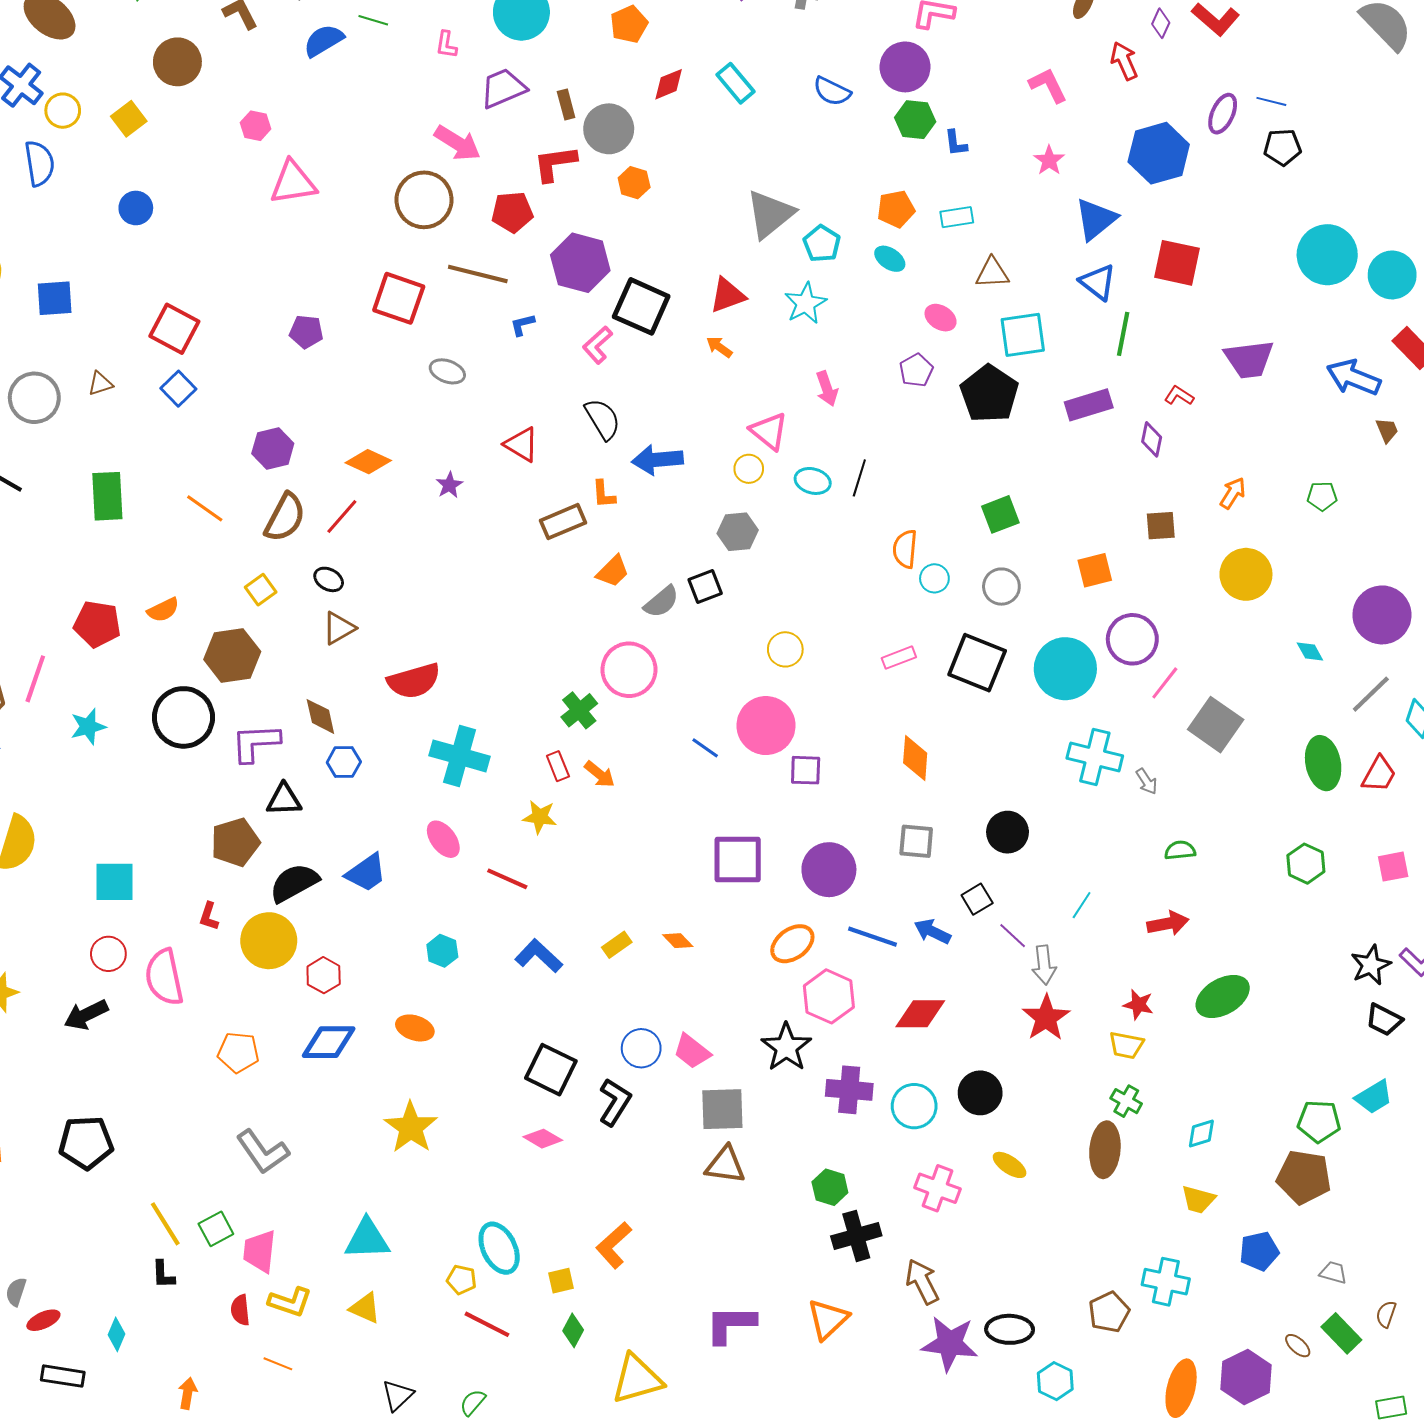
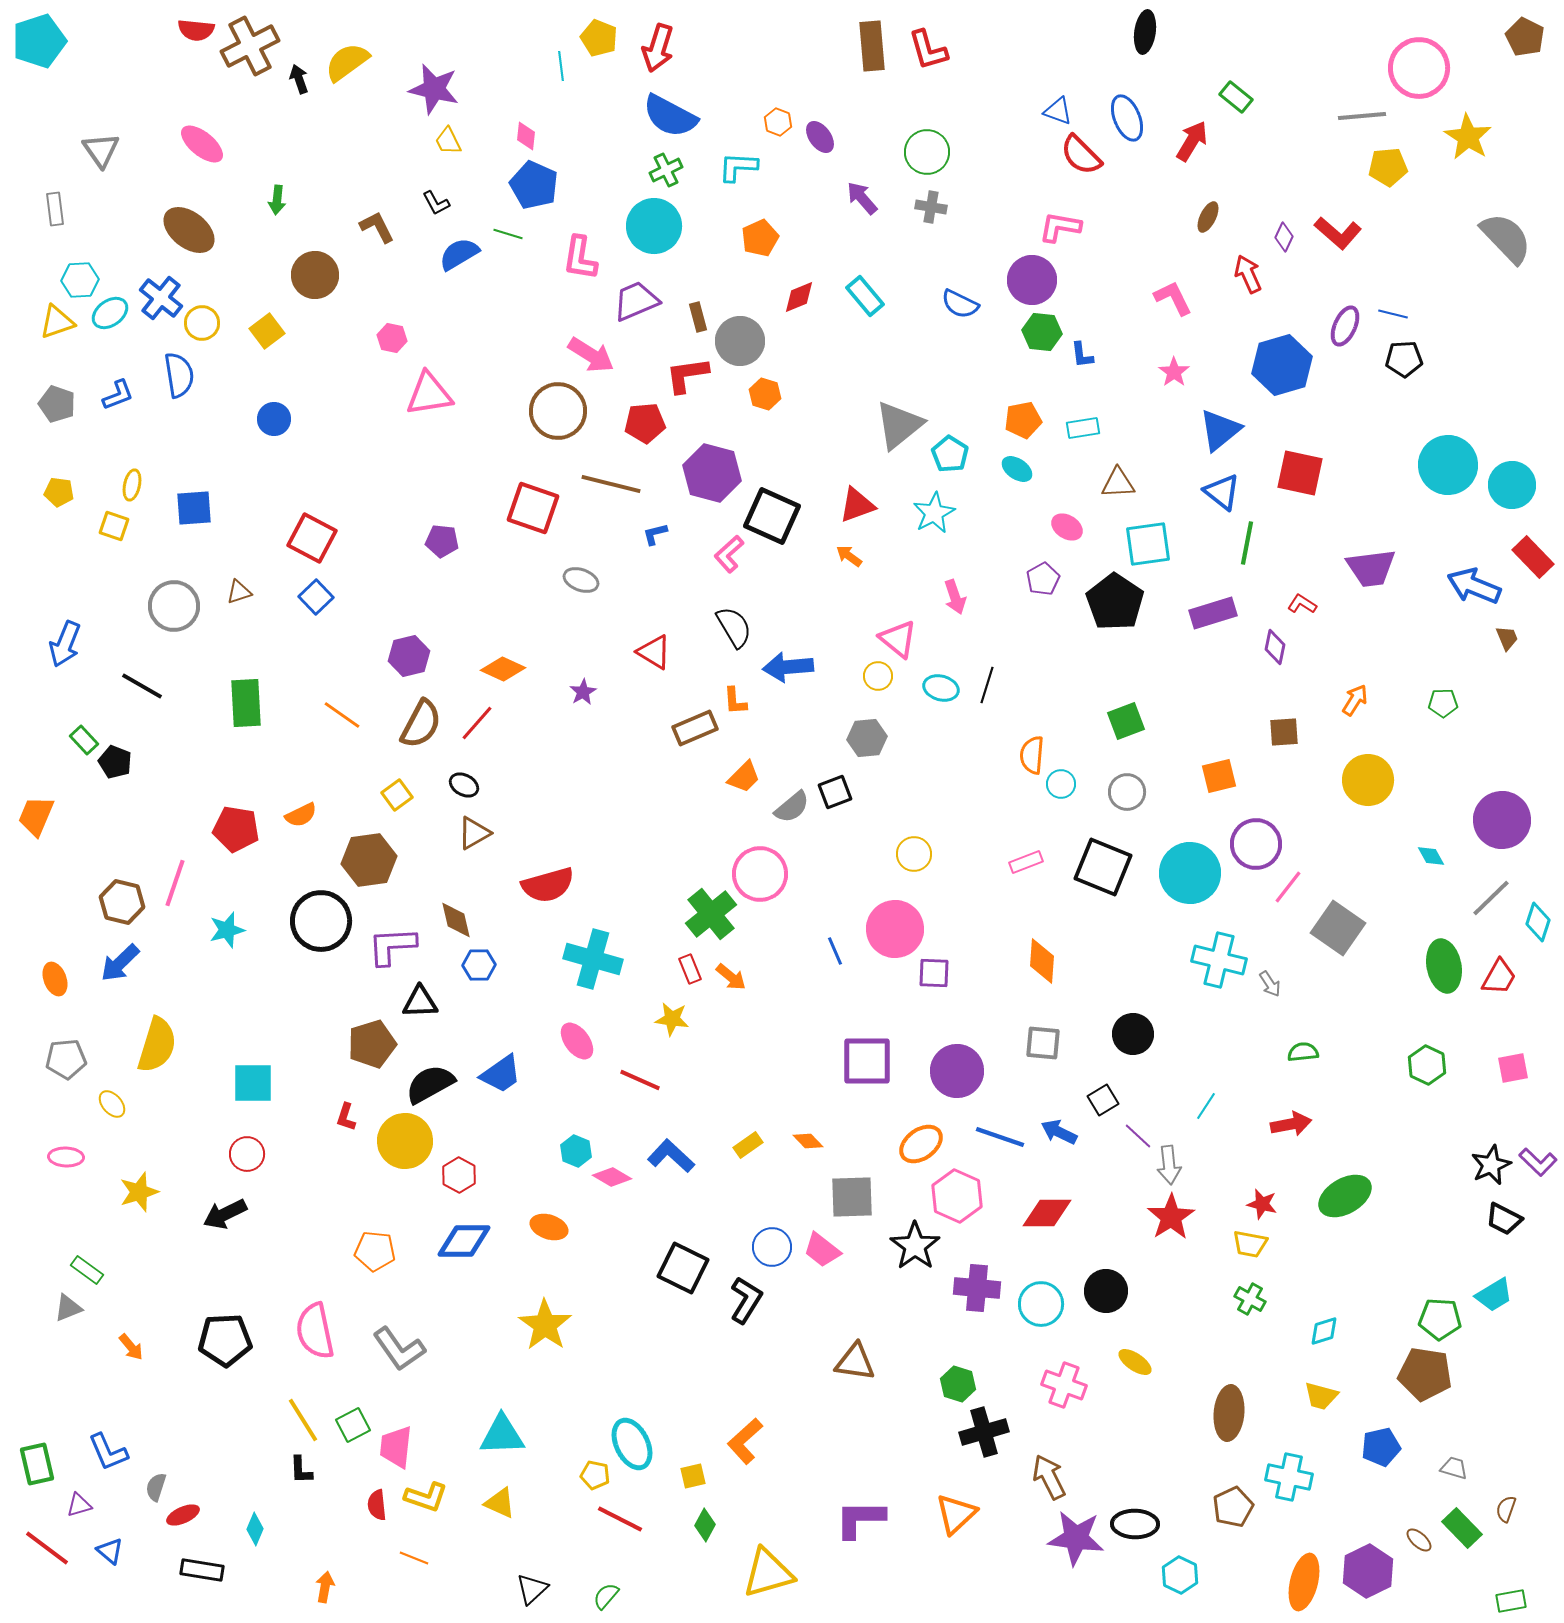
pink L-shape: (446, 45) -> (580, 258), size x1.6
green cross: (579, 710) -> (711, 914), size x1.4
blue line: (705, 748) -> (835, 951), turned 32
pink semicircle: (164, 977) -> (315, 1331), moved
gray square: (722, 1109) -> (852, 1197), moved
pink diamond: (543, 1139) -> (612, 1177), moved
brown ellipse: (1105, 1150) -> (1229, 1413), moved

